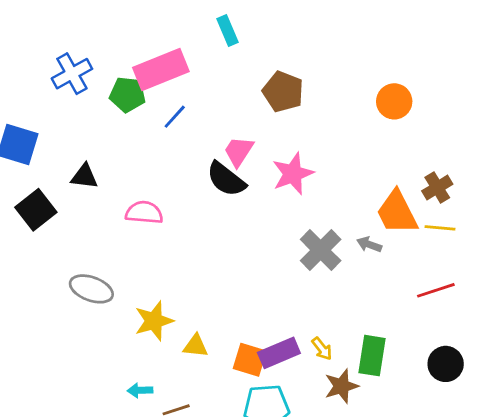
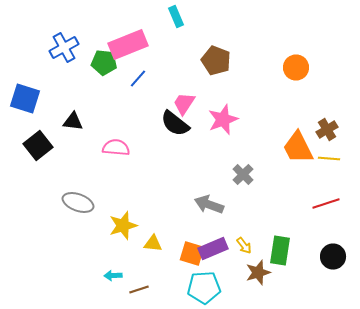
gray arrow: (369, 244) -> (209, 204), moved, size x1.6
gray cross: (321, 250) -> (243, 174), size x0.7

